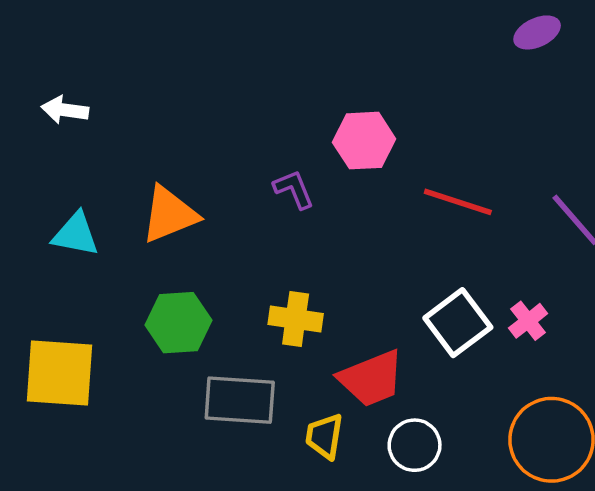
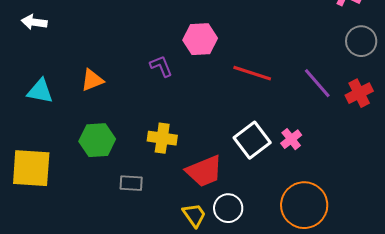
orange triangle: (169, 214) -> (92, 80), size x0.7
gray rectangle: (240, 400) -> (131, 183), size x0.6
yellow trapezoid: (324, 436) -> (194, 215), moved, turned 136

